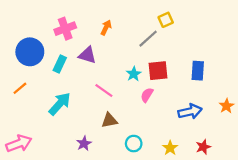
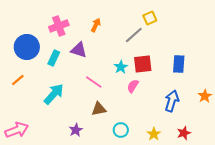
blue arrow: (190, 111) -> (172, 101), turned -60

